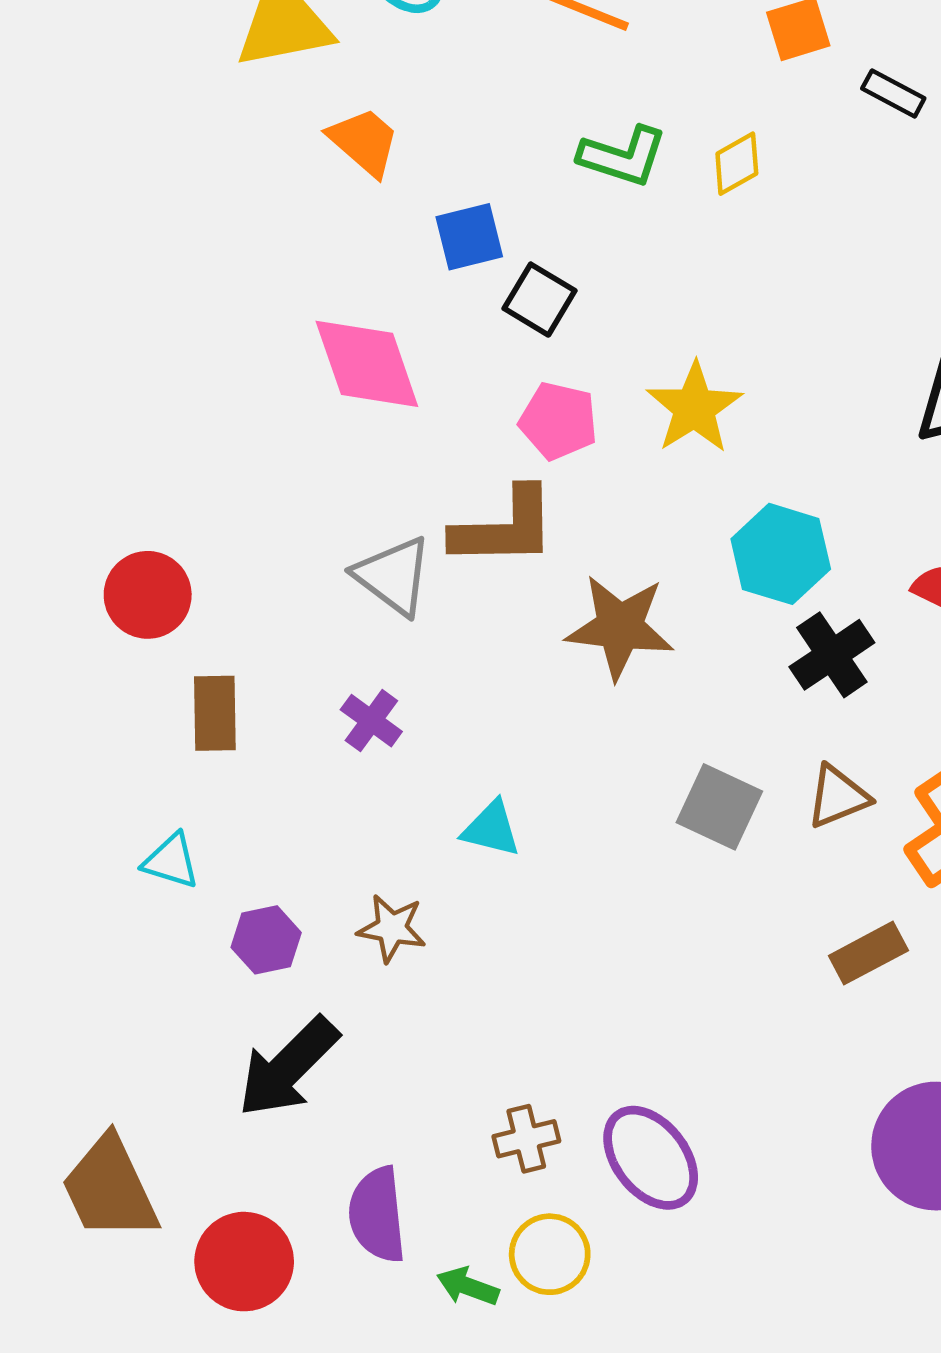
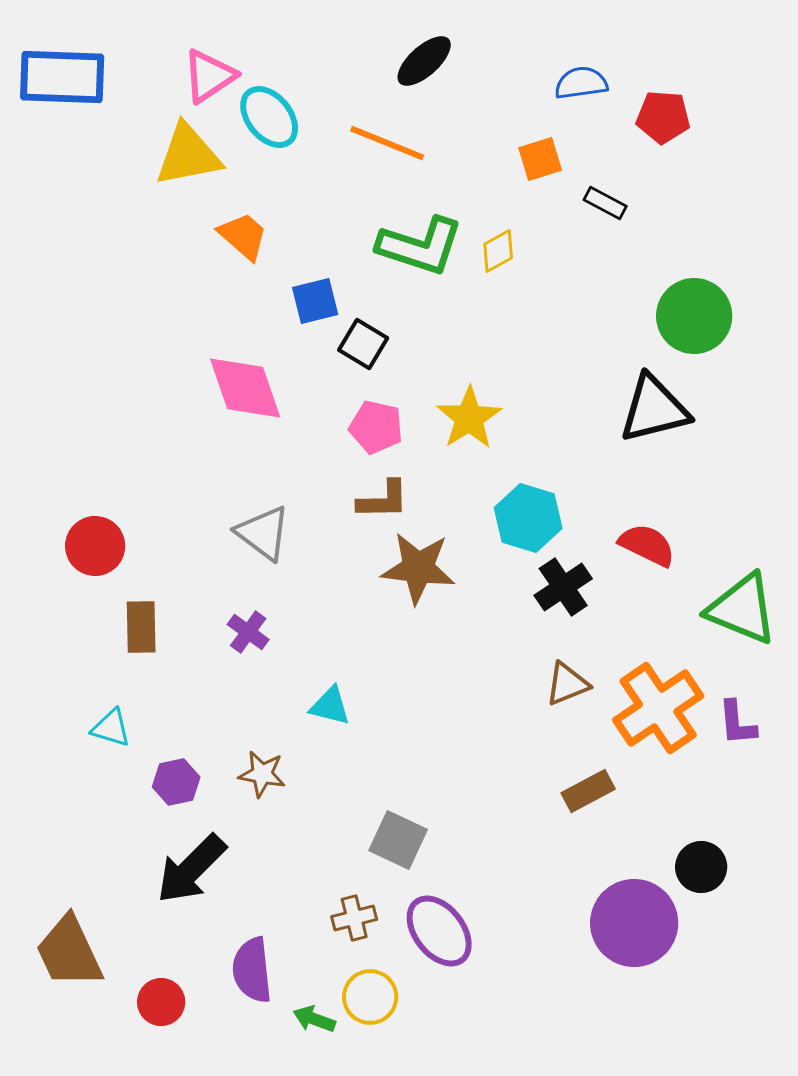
green L-shape: (623, 156) -> (420, 246), size x1.4
brown L-shape: (504, 528) -> (383, 500), moved, size x0.7
gray square: (719, 807) -> (398, 840), moved
red circle: (244, 1262) -> (161, 1002), size x0.7

